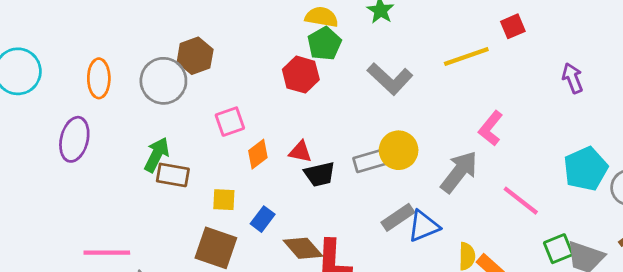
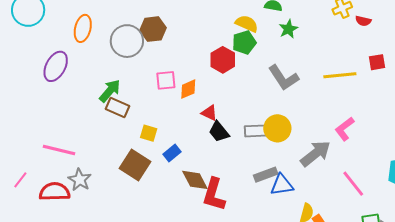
orange diamond: (258, 154) -> (188, 89), moved
black trapezoid: (320, 174) -> (219, 132), turned 50

